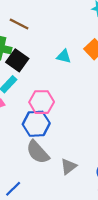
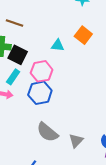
pink hexagon: (42, 102) -> (42, 71), moved
blue hexagon: (36, 124) -> (40, 93), moved

